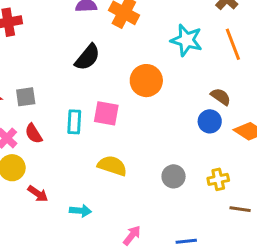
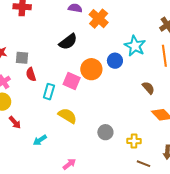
orange circle: (146, 81) -> (91, 69), moved
blue circle: (210, 121) -> (115, 61), moved
cyan rectangle: (74, 122) -> (49, 92), moved
red semicircle: (34, 134) -> (31, 74), moved
cyan arrow: (80, 211) -> (40, 140), turned 128

